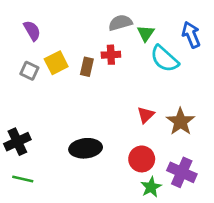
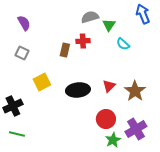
blue arrow: (191, 35) -> (143, 14), moved
cyan semicircle: (164, 59) -> (123, 44), size x0.6
yellow square: (56, 63) -> (42, 82), moved
black ellipse: (86, 148) -> (78, 90), moved
purple cross: (182, 172) -> (136, 129), turned 35

